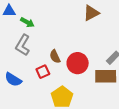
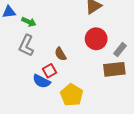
red circle: (78, 63) -> (96, 39), moved
blue semicircle: (13, 79) -> (41, 81), moved

